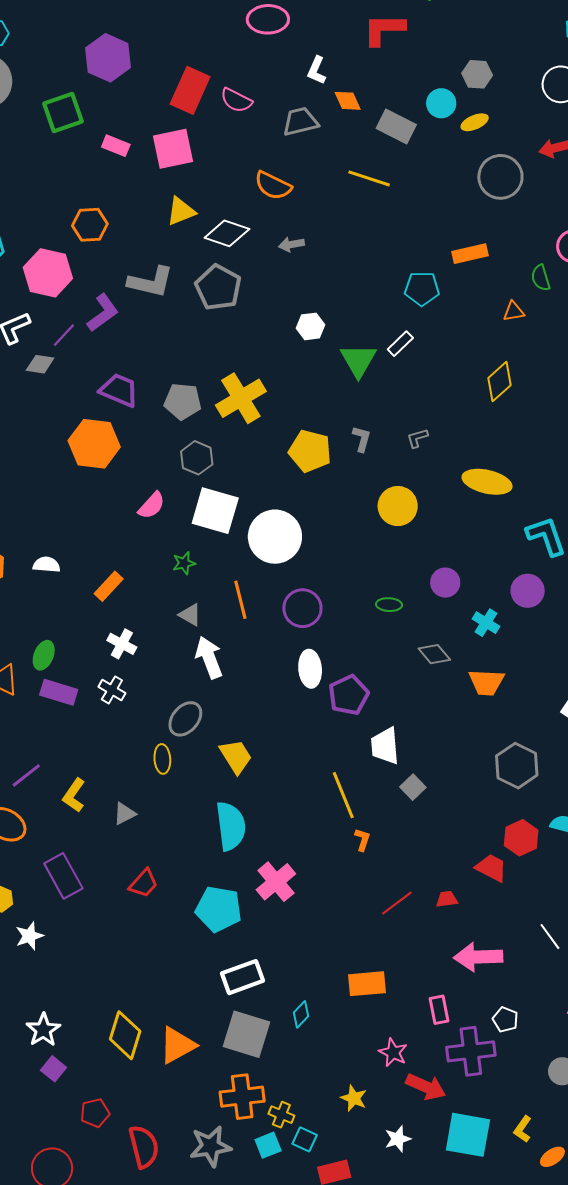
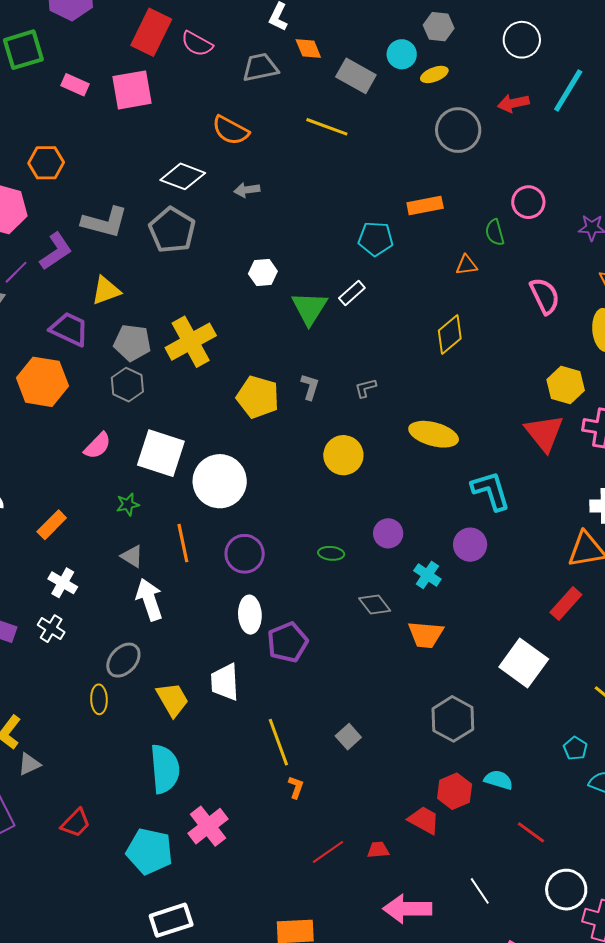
yellow triangle: (181, 211) -> (106, 291), moved
gray hexagon: (197, 458) -> (127, 385), moved
white trapezoid: (385, 746) -> (225, 682), moved
gray triangle: (124, 814) -> (29, 764), moved

